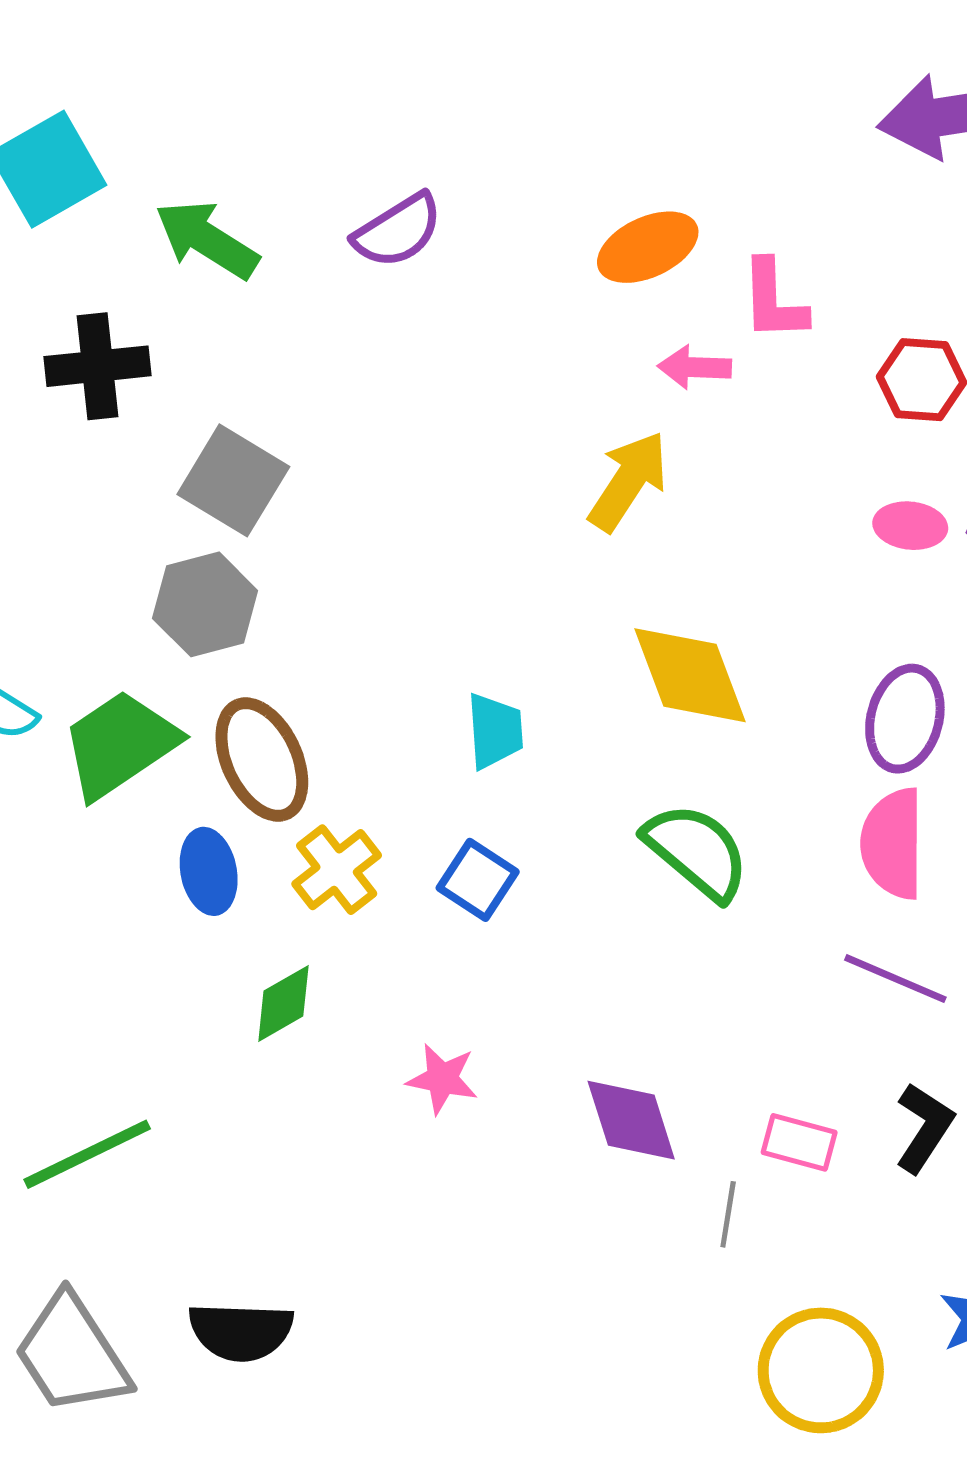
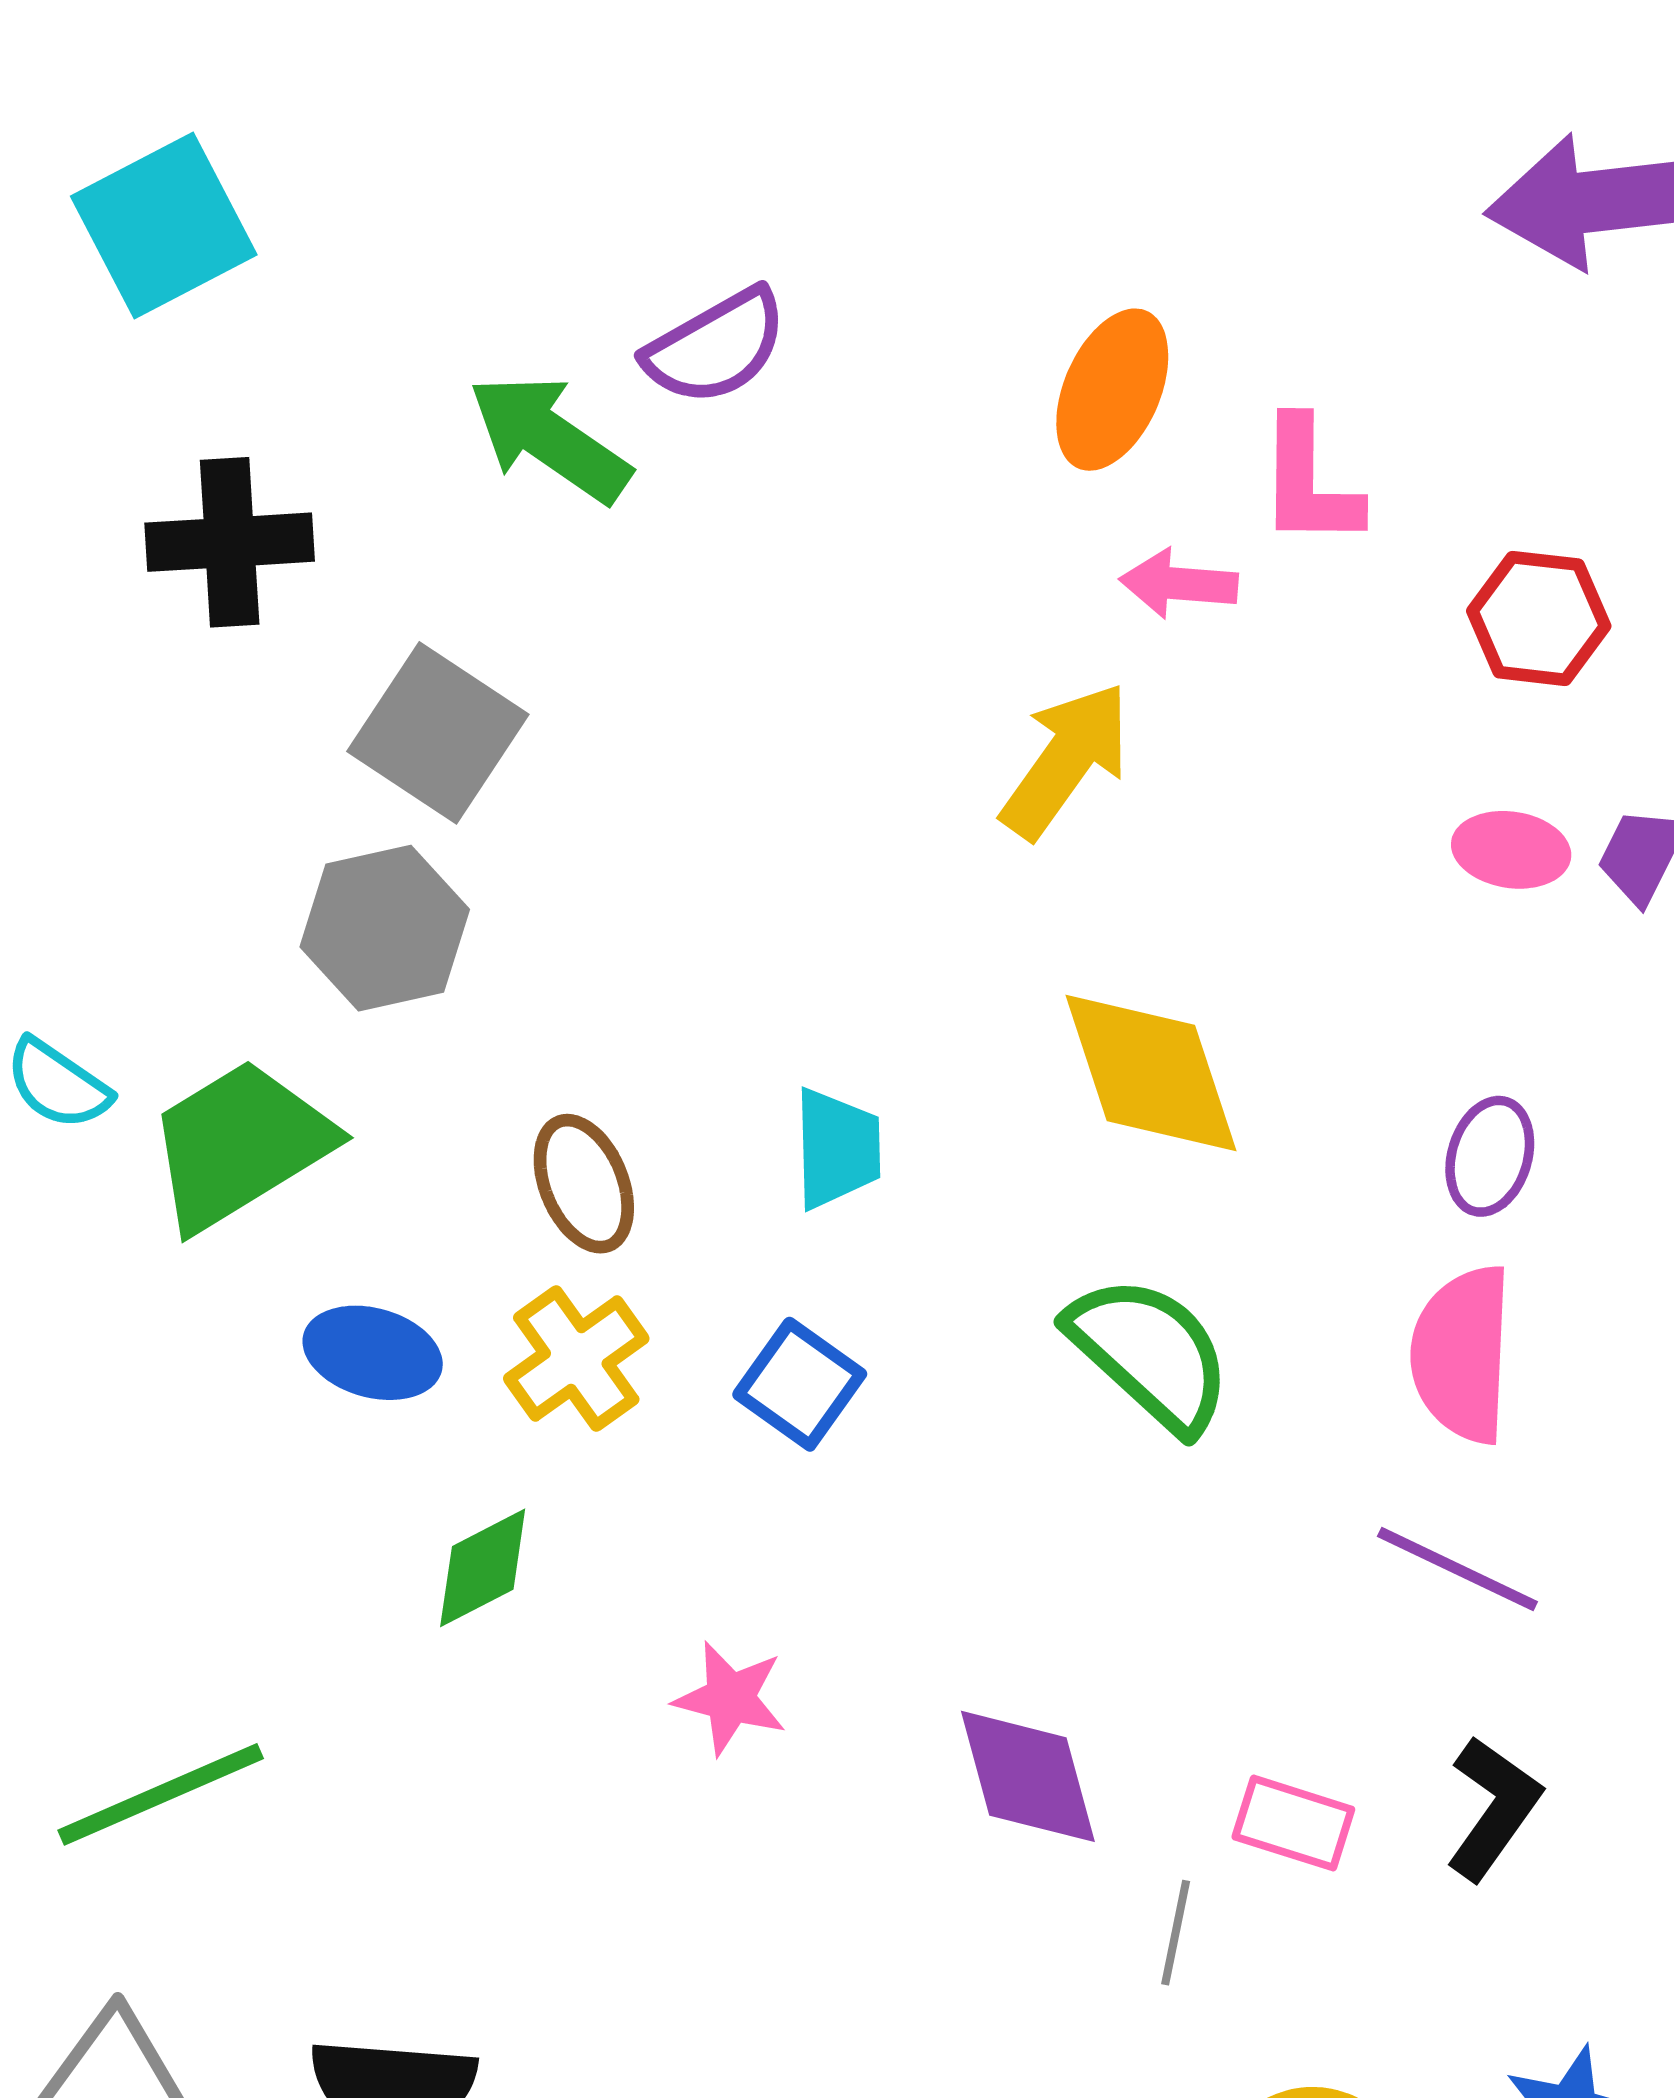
green arrow: (207, 239) -> (549, 438), moved
orange ellipse: (648, 247) -> (1112, 390), turned -44
purple ellipse: (905, 719) -> (1490, 1156), size x0.7
brown ellipse: (262, 759) -> (584, 1184), moved, size x0.7
blue ellipse: (209, 871) -> (373, 1353), turned -66

